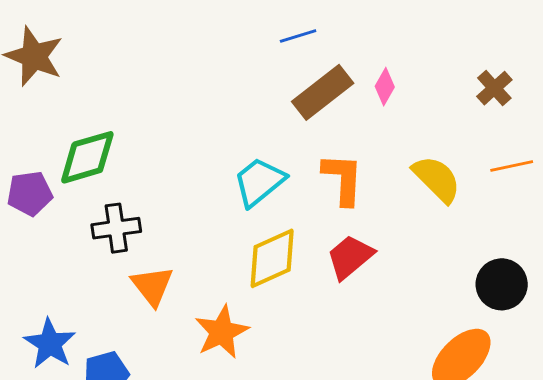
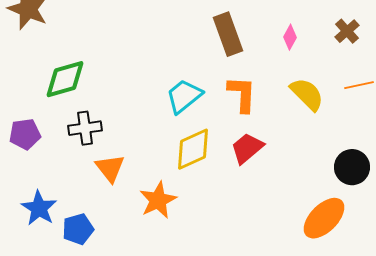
pink diamond: (385, 87) -> (290, 37), moved
brown rectangle: (323, 92) -> (228, 34), turned -72
purple pentagon: (30, 193) -> (25, 134), moved

